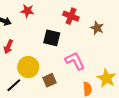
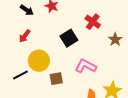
black square: (52, 38) -> (69, 38), turned 30
pink L-shape: (75, 61) -> (86, 66), turned -50

